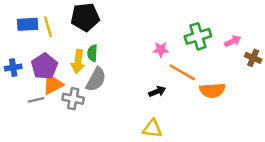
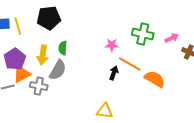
green cross: (198, 36) -> (143, 34), turned 30
green semicircle: (92, 53) -> (63, 48), moved
orange semicircle: (212, 90) -> (155, 79), turned -145
black arrow: (157, 92) -> (114, 73), moved, turned -48

